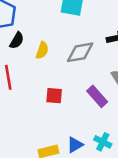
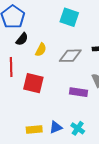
red square: (54, 96) -> (33, 83), moved, size x1.5
purple rectangle: (97, 96) -> (79, 92), turned -48

